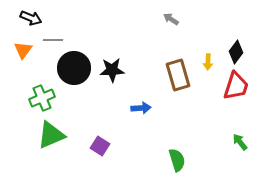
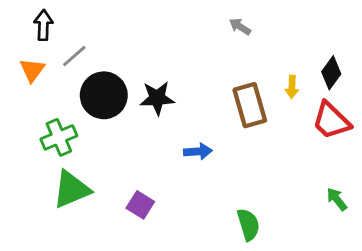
black arrow: (31, 18) -> (43, 25), turned -110
gray line: (53, 40) -> (74, 56), turned -42
red trapezoid: (236, 86) -> (331, 121), turned 116

